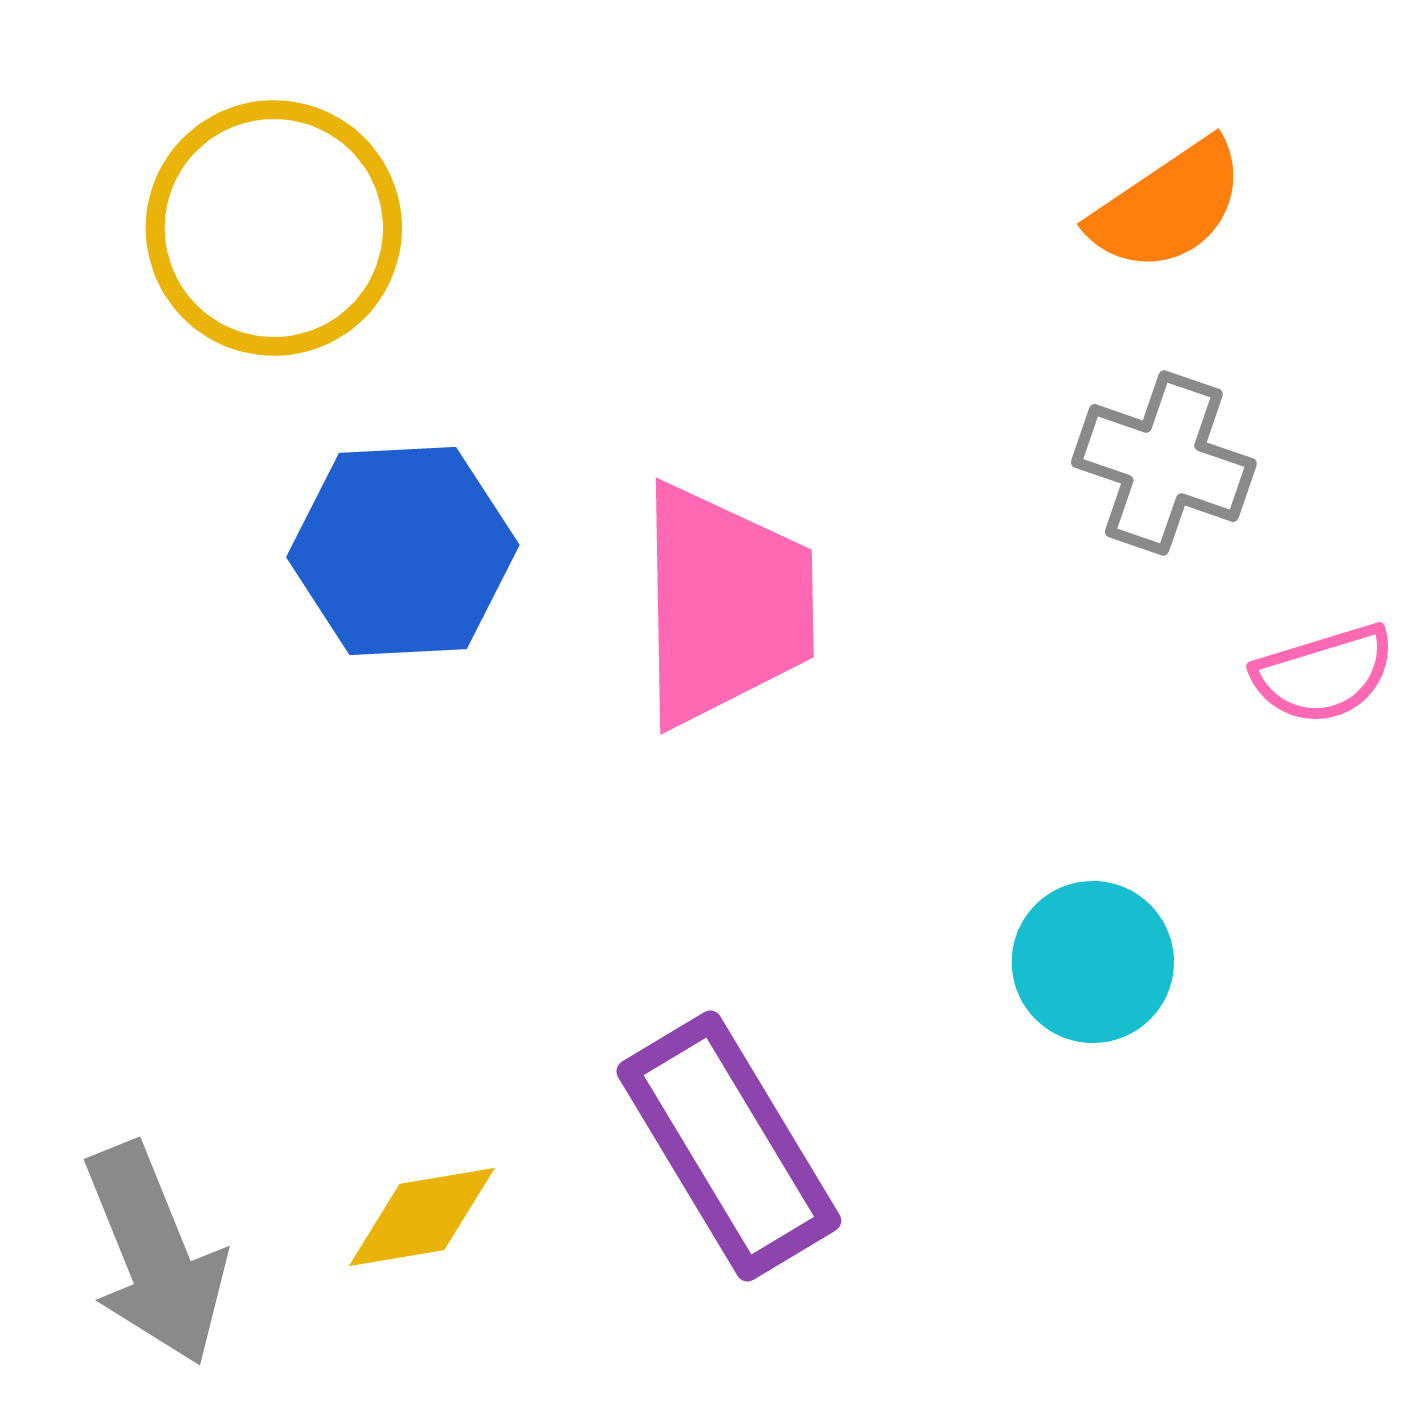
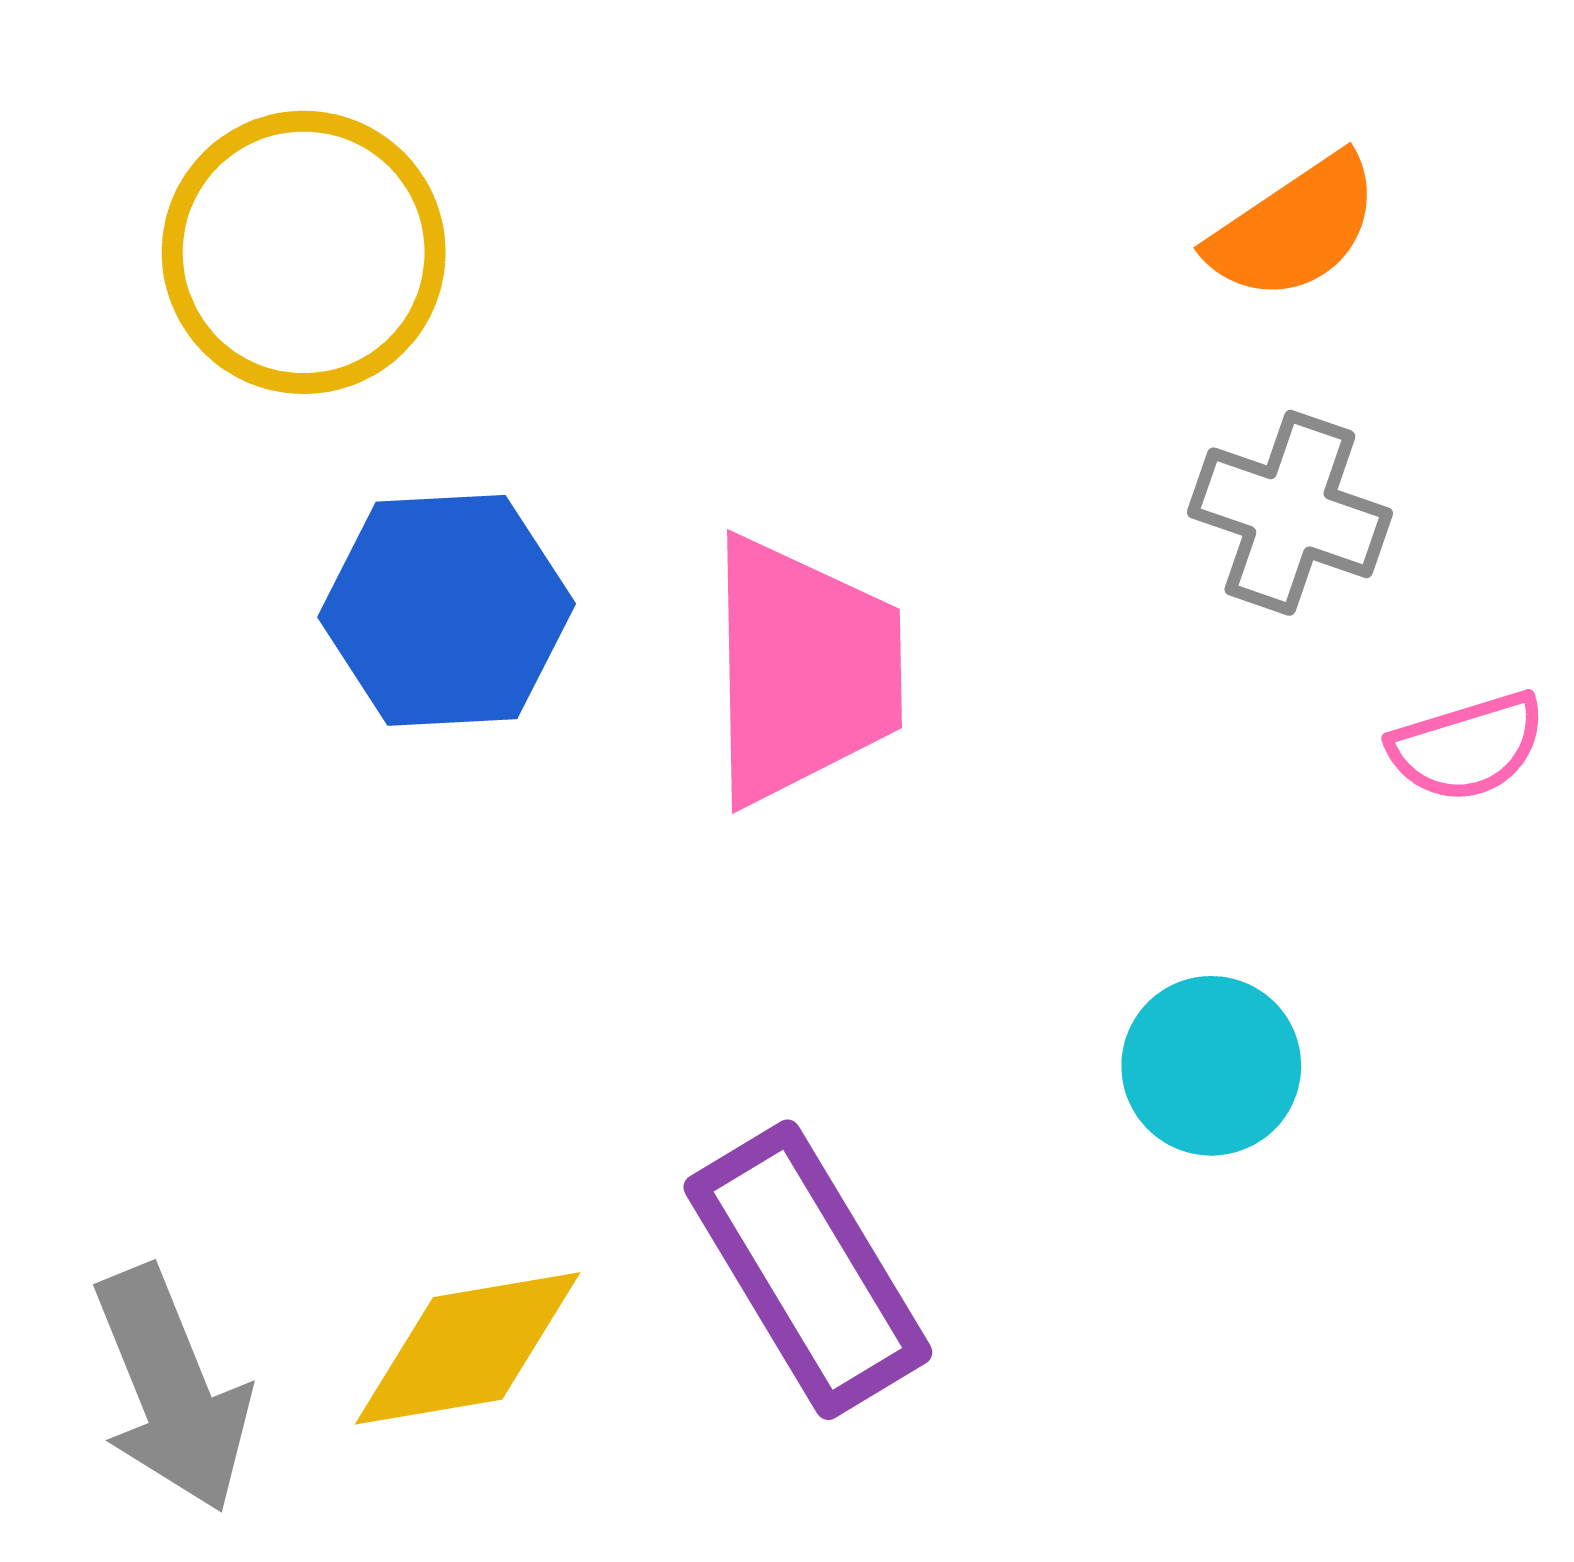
yellow diamond: (422, 1217) -> (468, 1348), size x1.4

